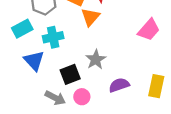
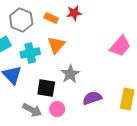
orange triangle: (90, 17) -> (56, 45), moved
black square: (70, 74) -> (46, 88), turned 30

